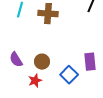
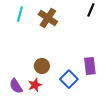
brown cross: (48, 14) -> (48, 18), turned 30
purple semicircle: (16, 60) -> (16, 86), moved

